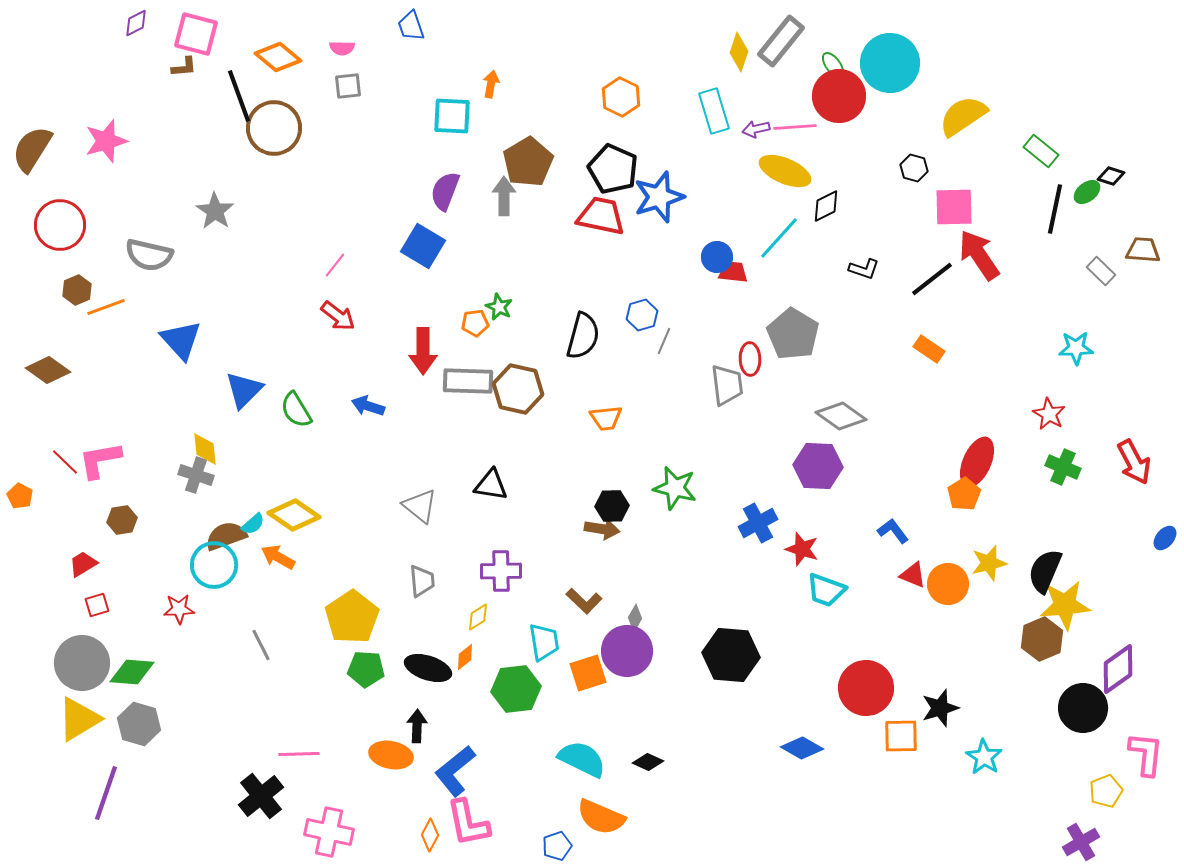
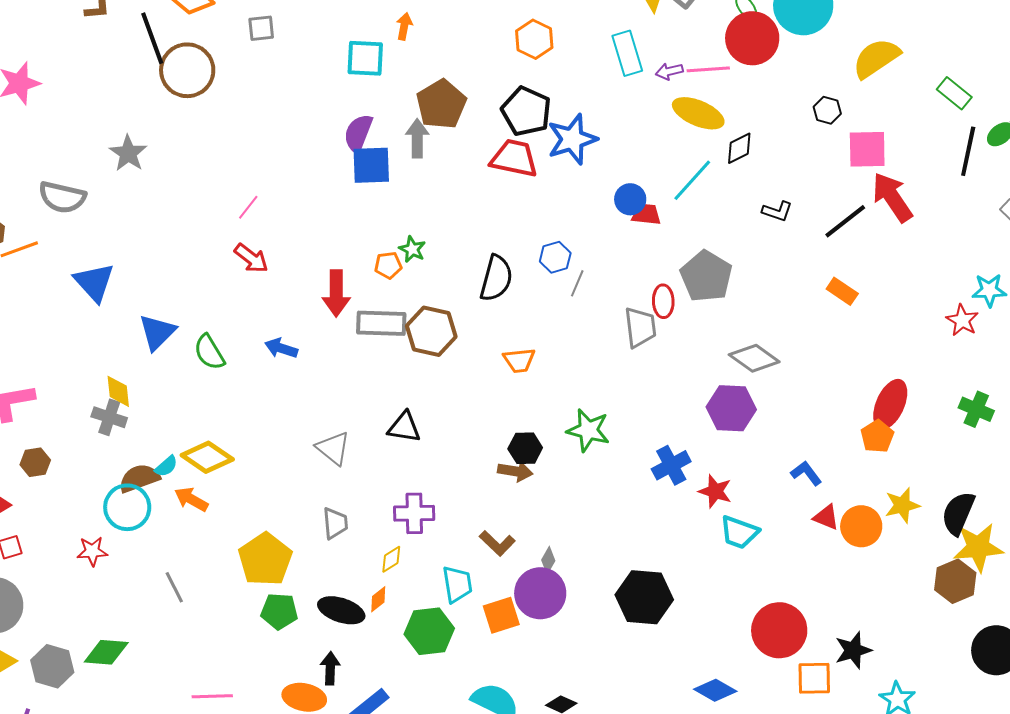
blue square: (423, 246) -> (371, 165), moved, turned -33
red star: (1049, 414) -> (962, 320), moved
green diamond: (132, 672) -> (106, 652), moved

